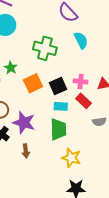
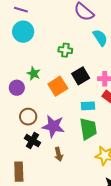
green cross: (45, 48) -> (65, 50), size x0.6
black square: (58, 86) -> (81, 76), moved

